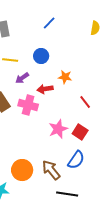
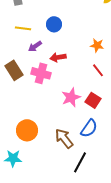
orange star: (65, 77) -> (97, 45), moved
orange circle: (22, 170) -> (27, 130), moved
black line: (67, 194) -> (80, 162), turned -70

